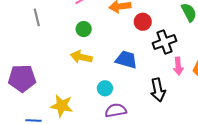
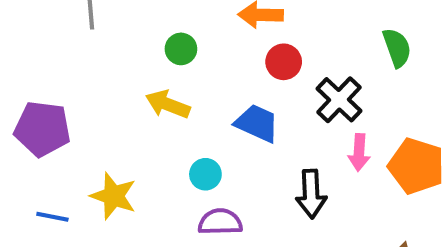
red circle: (143, 22) -> (284, 62), moved
black cross: (164, 42) -> (339, 100), turned -35

